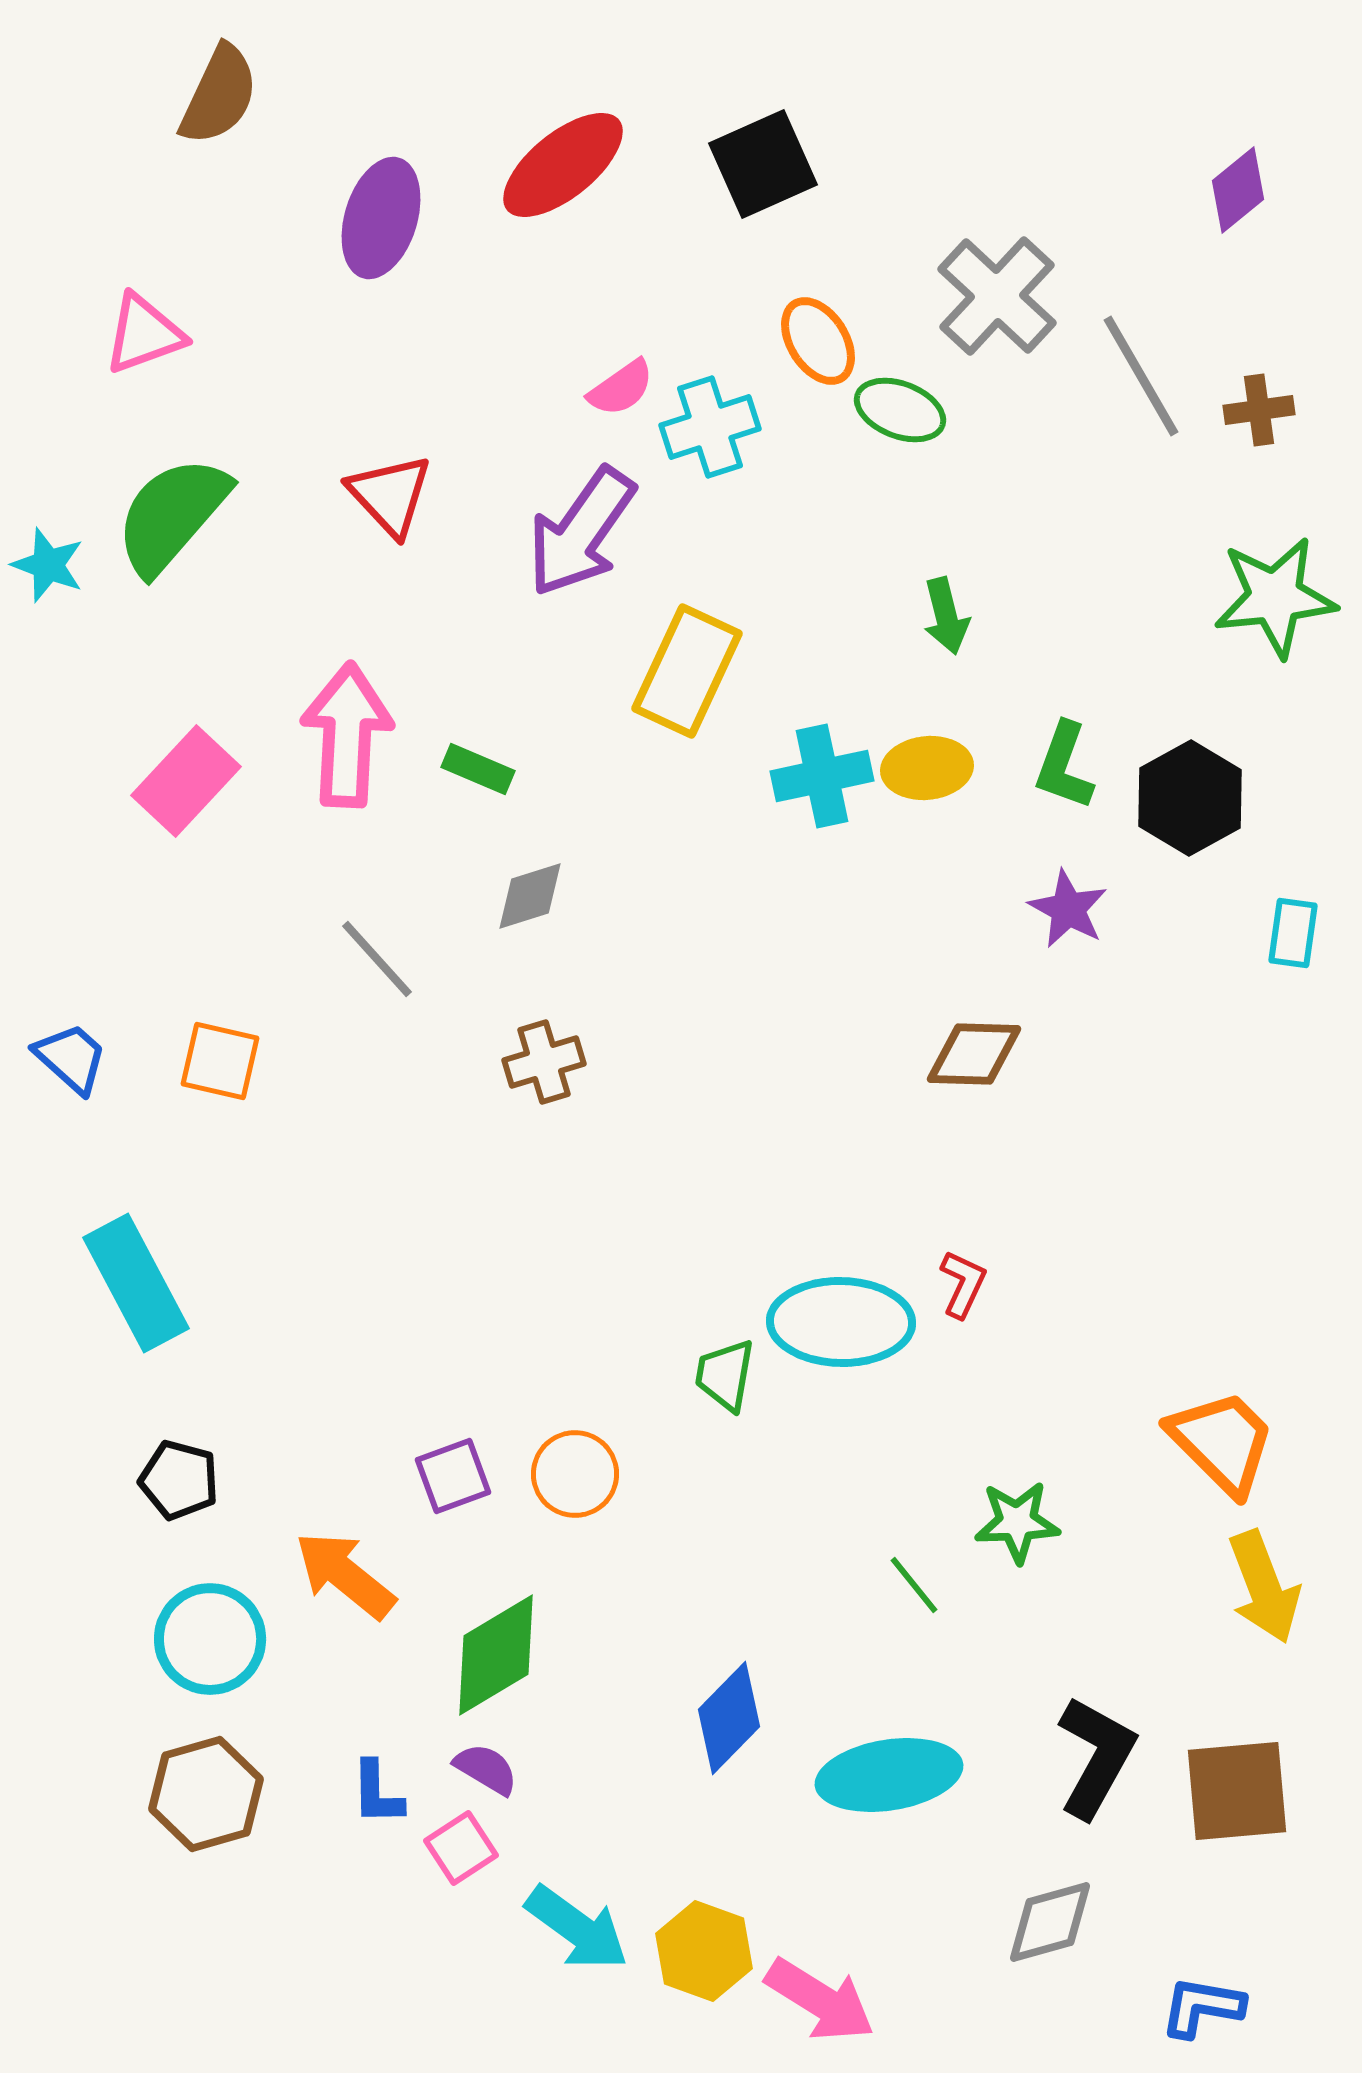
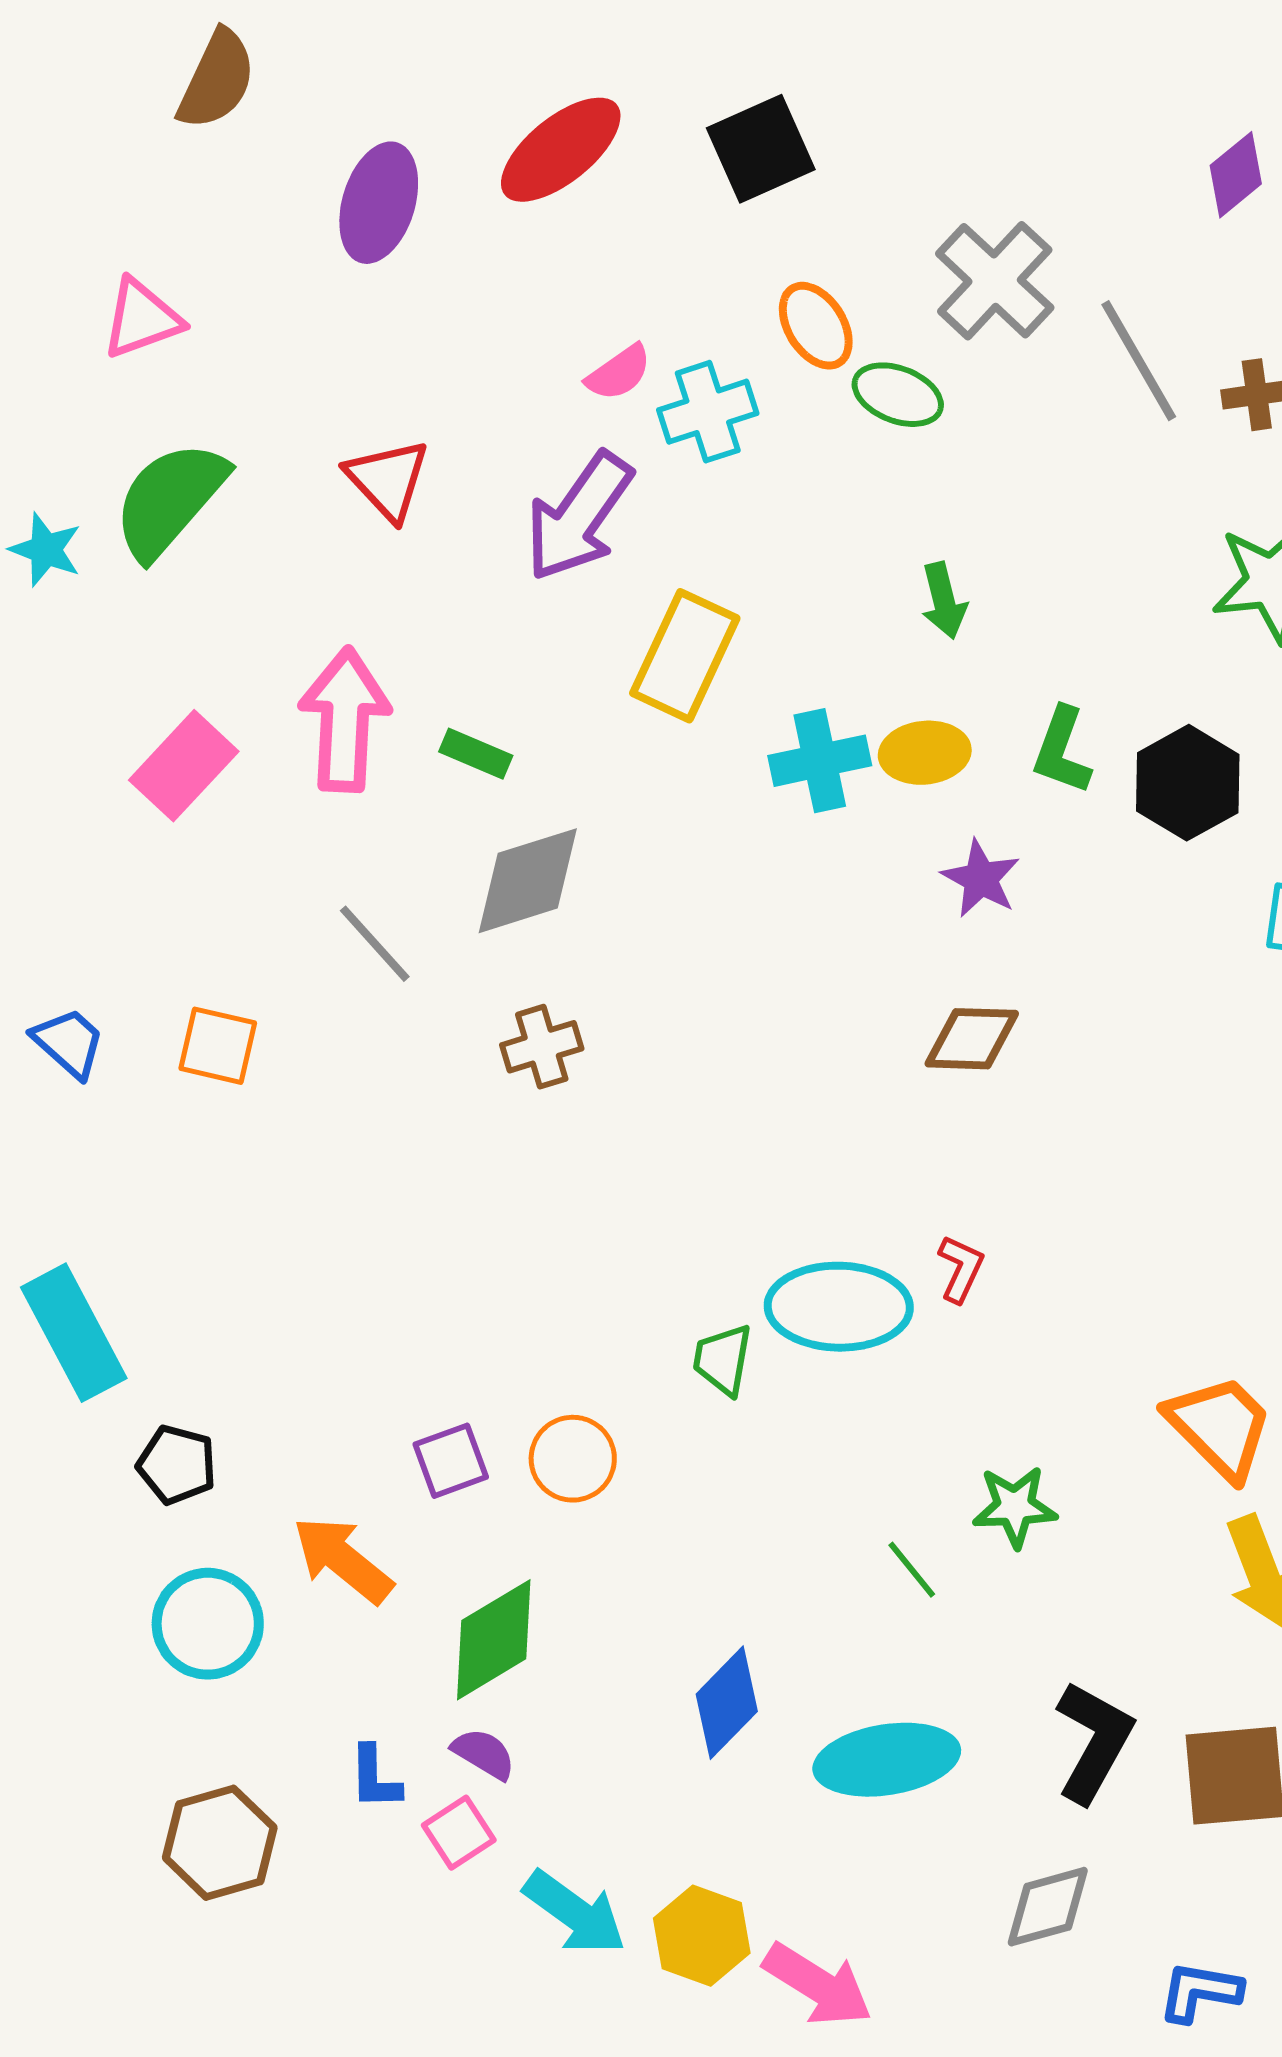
gray diamond: (530, 896) -> (528, 881), size x1.6
purple star: (1068, 909) -> (981, 879), moved
cyan rectangle: (136, 1283) -> (74, 1333), moved
brown hexagon: (206, 1794) -> (220, 1843), moved

